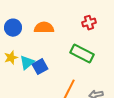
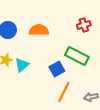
blue square: (40, 67) -> (57, 69), moved

